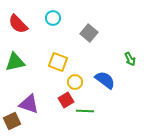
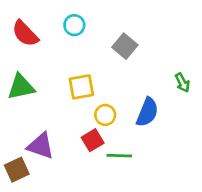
yellow square: (58, 62) -> (81, 87), turned -30
blue semicircle: (105, 80) -> (147, 112), turned 75

